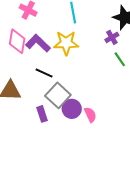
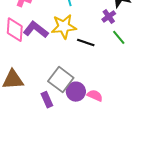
black line: (44, 73) -> (86, 43), moved
pink semicircle: (90, 115) -> (95, 96), turned -35

